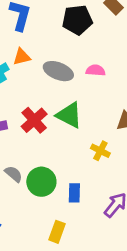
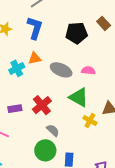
green triangle: (69, 115) -> (79, 97), moved
yellow cross: (100, 151) -> (90, 121), moved
gray semicircle: (14, 174) -> (53, 130), moved

